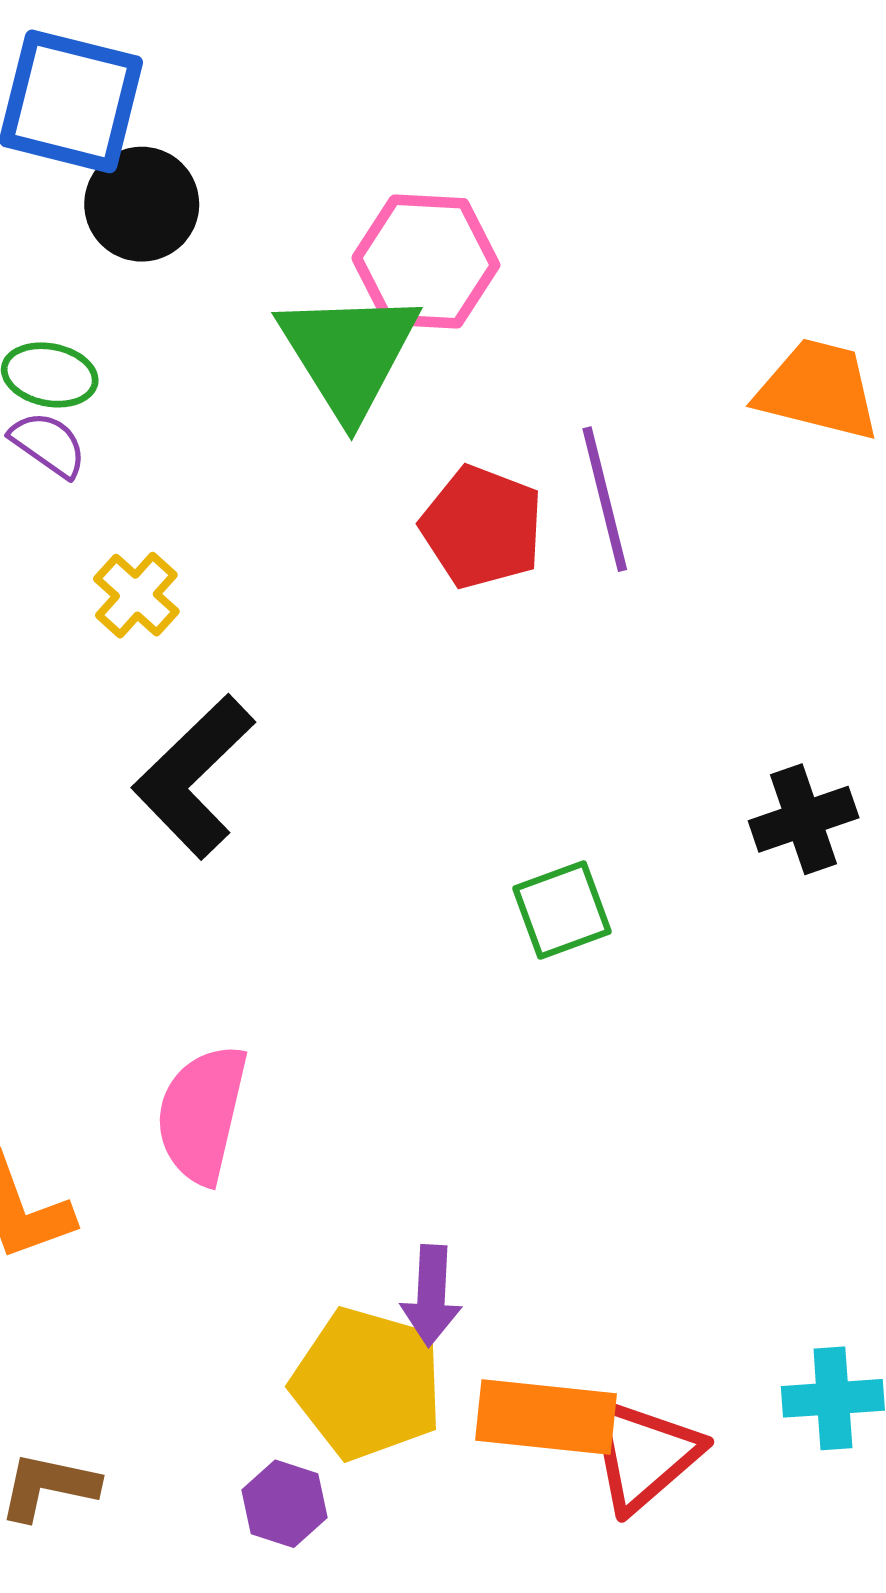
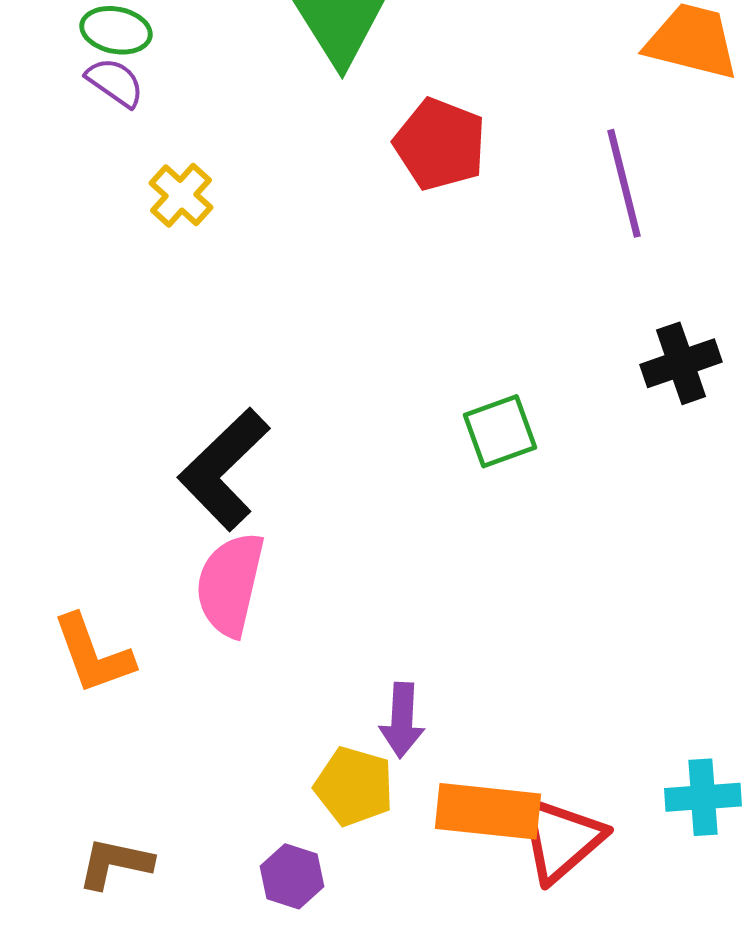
purple line: (605, 499) -> (624, 183), moved
black L-shape: (194, 777) -> (224, 469), moved
yellow pentagon: (367, 1384) -> (354, 786), size x0.7

